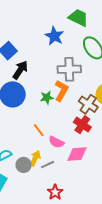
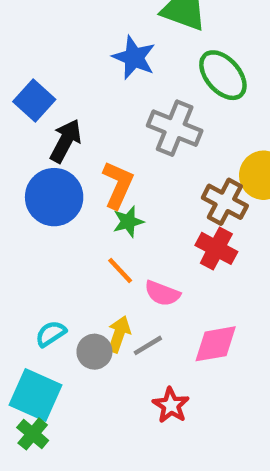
gray cross: (69, 69) -> (175, 128), turned 30
orange L-shape: (61, 91) -> (118, 185), moved
green star: (47, 98) -> (128, 222), moved
pink diamond: (77, 154) -> (216, 344), moved

